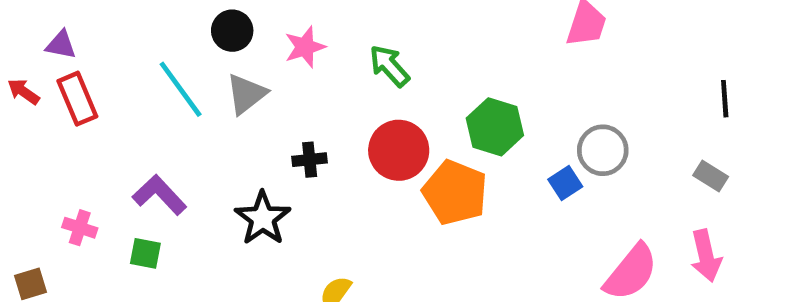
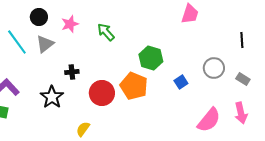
black line: (725, 99) -> (242, 40), moved
red circle: (399, 150) -> (102, 93), moved
gray circle: (603, 150) -> (214, 68), moved

